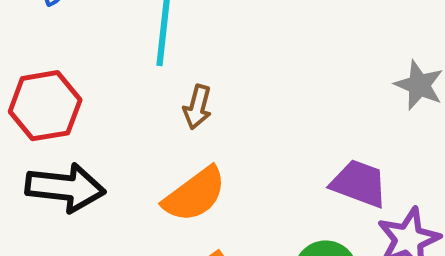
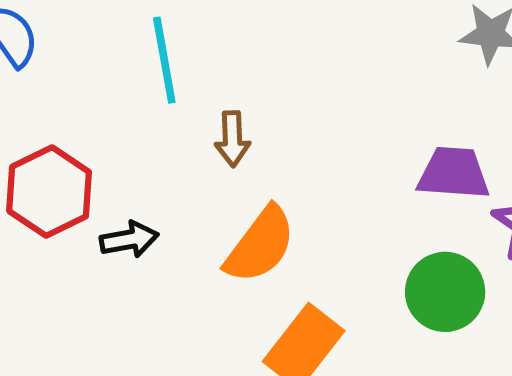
black arrow: (65, 188) -> (129, 240), moved, size x0.6

